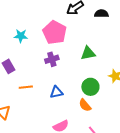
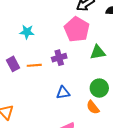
pink pentagon: (55, 32) -> (77, 29), moved
orange line: (26, 87) -> (34, 65), moved

